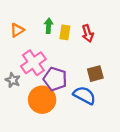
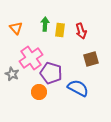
orange triangle: (17, 30) -> (16, 28), turned -40
brown square: (95, 74) -> (91, 59), moved
orange circle: (42, 100) -> (39, 92), size x0.6

